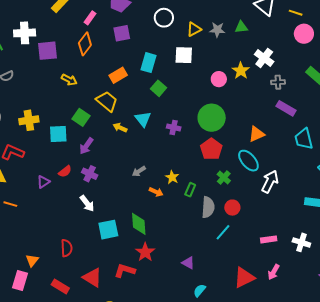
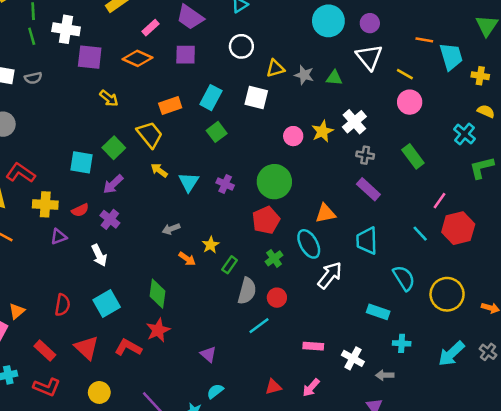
orange diamond: (85, 44) -> (138, 58), turned 65
cyan triangle: (143, 119) -> (189, 182), moved
yellow cross: (29, 120) -> (45, 204), moved
cyan trapezoid: (304, 139) -> (367, 241), moved
purple triangle: (43, 182) -> (59, 237), moved
cyan square: (108, 230) -> (107, 303), moved, turned -30
red triangle: (244, 278) -> (273, 387), size x0.6

